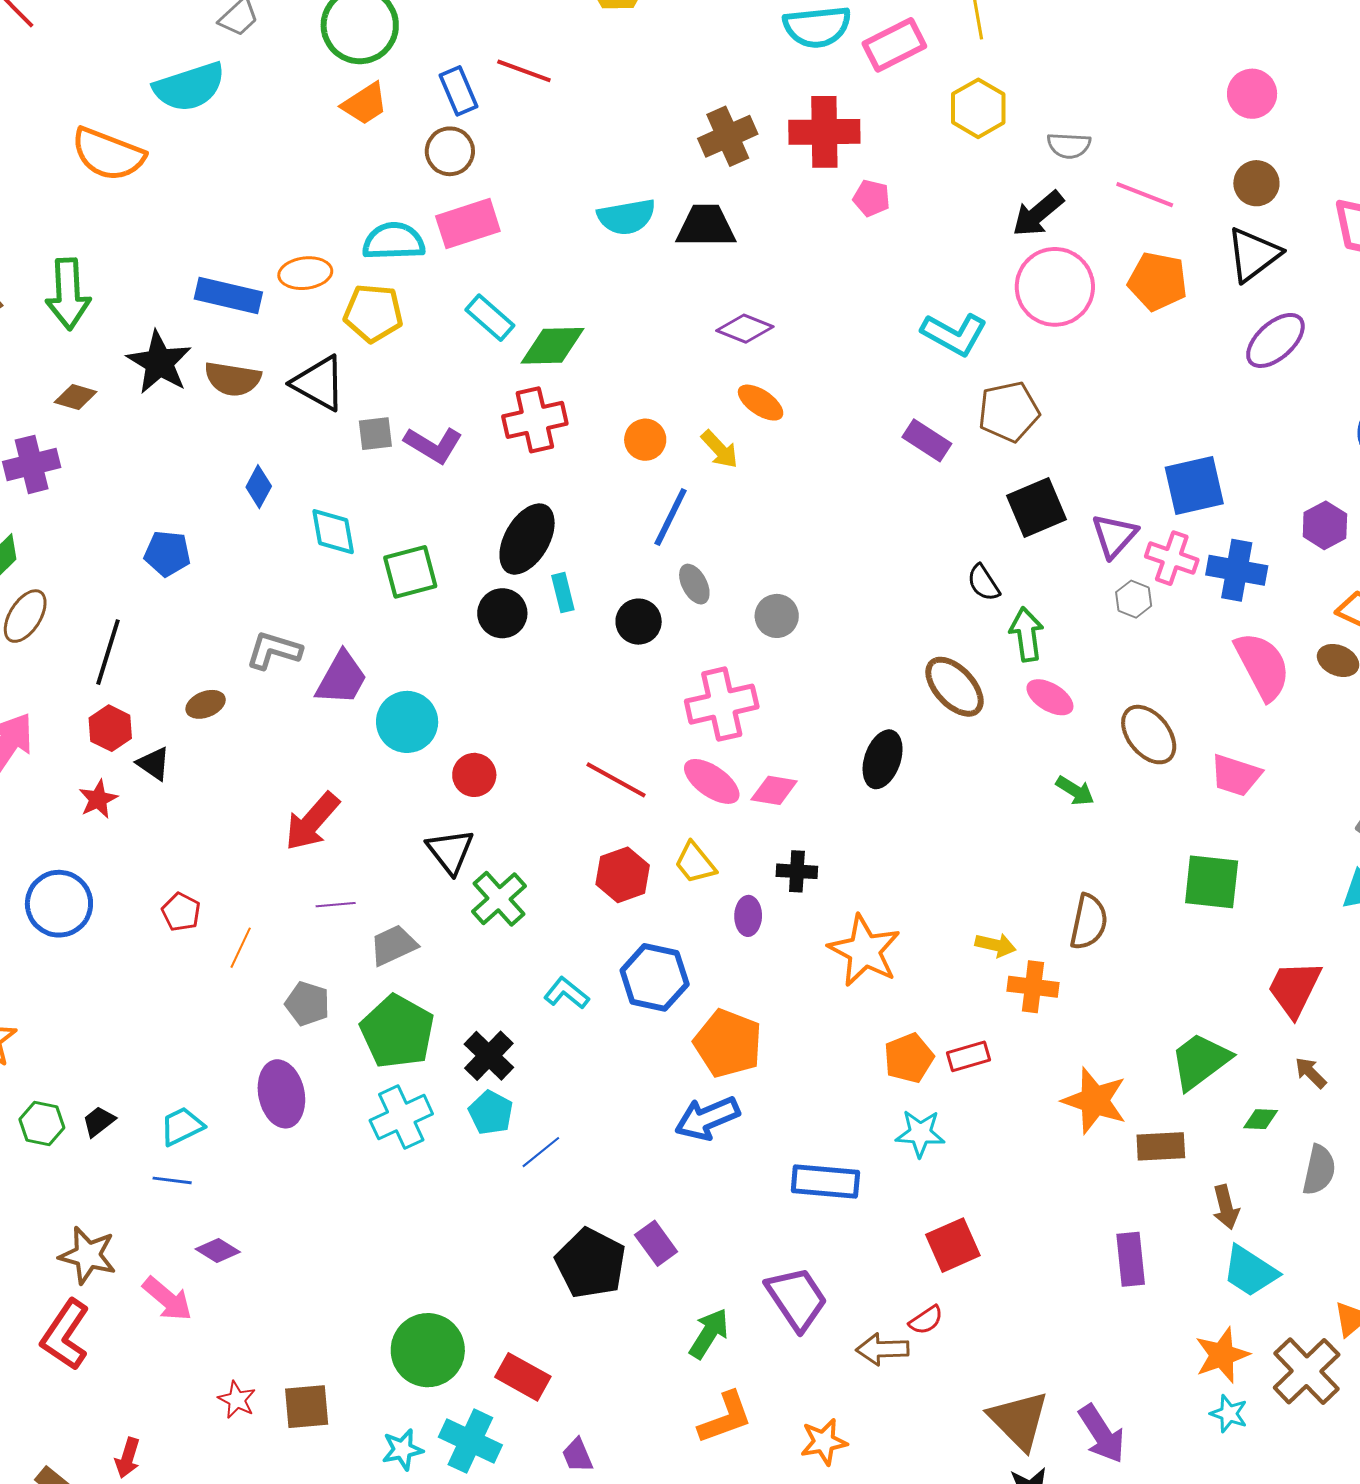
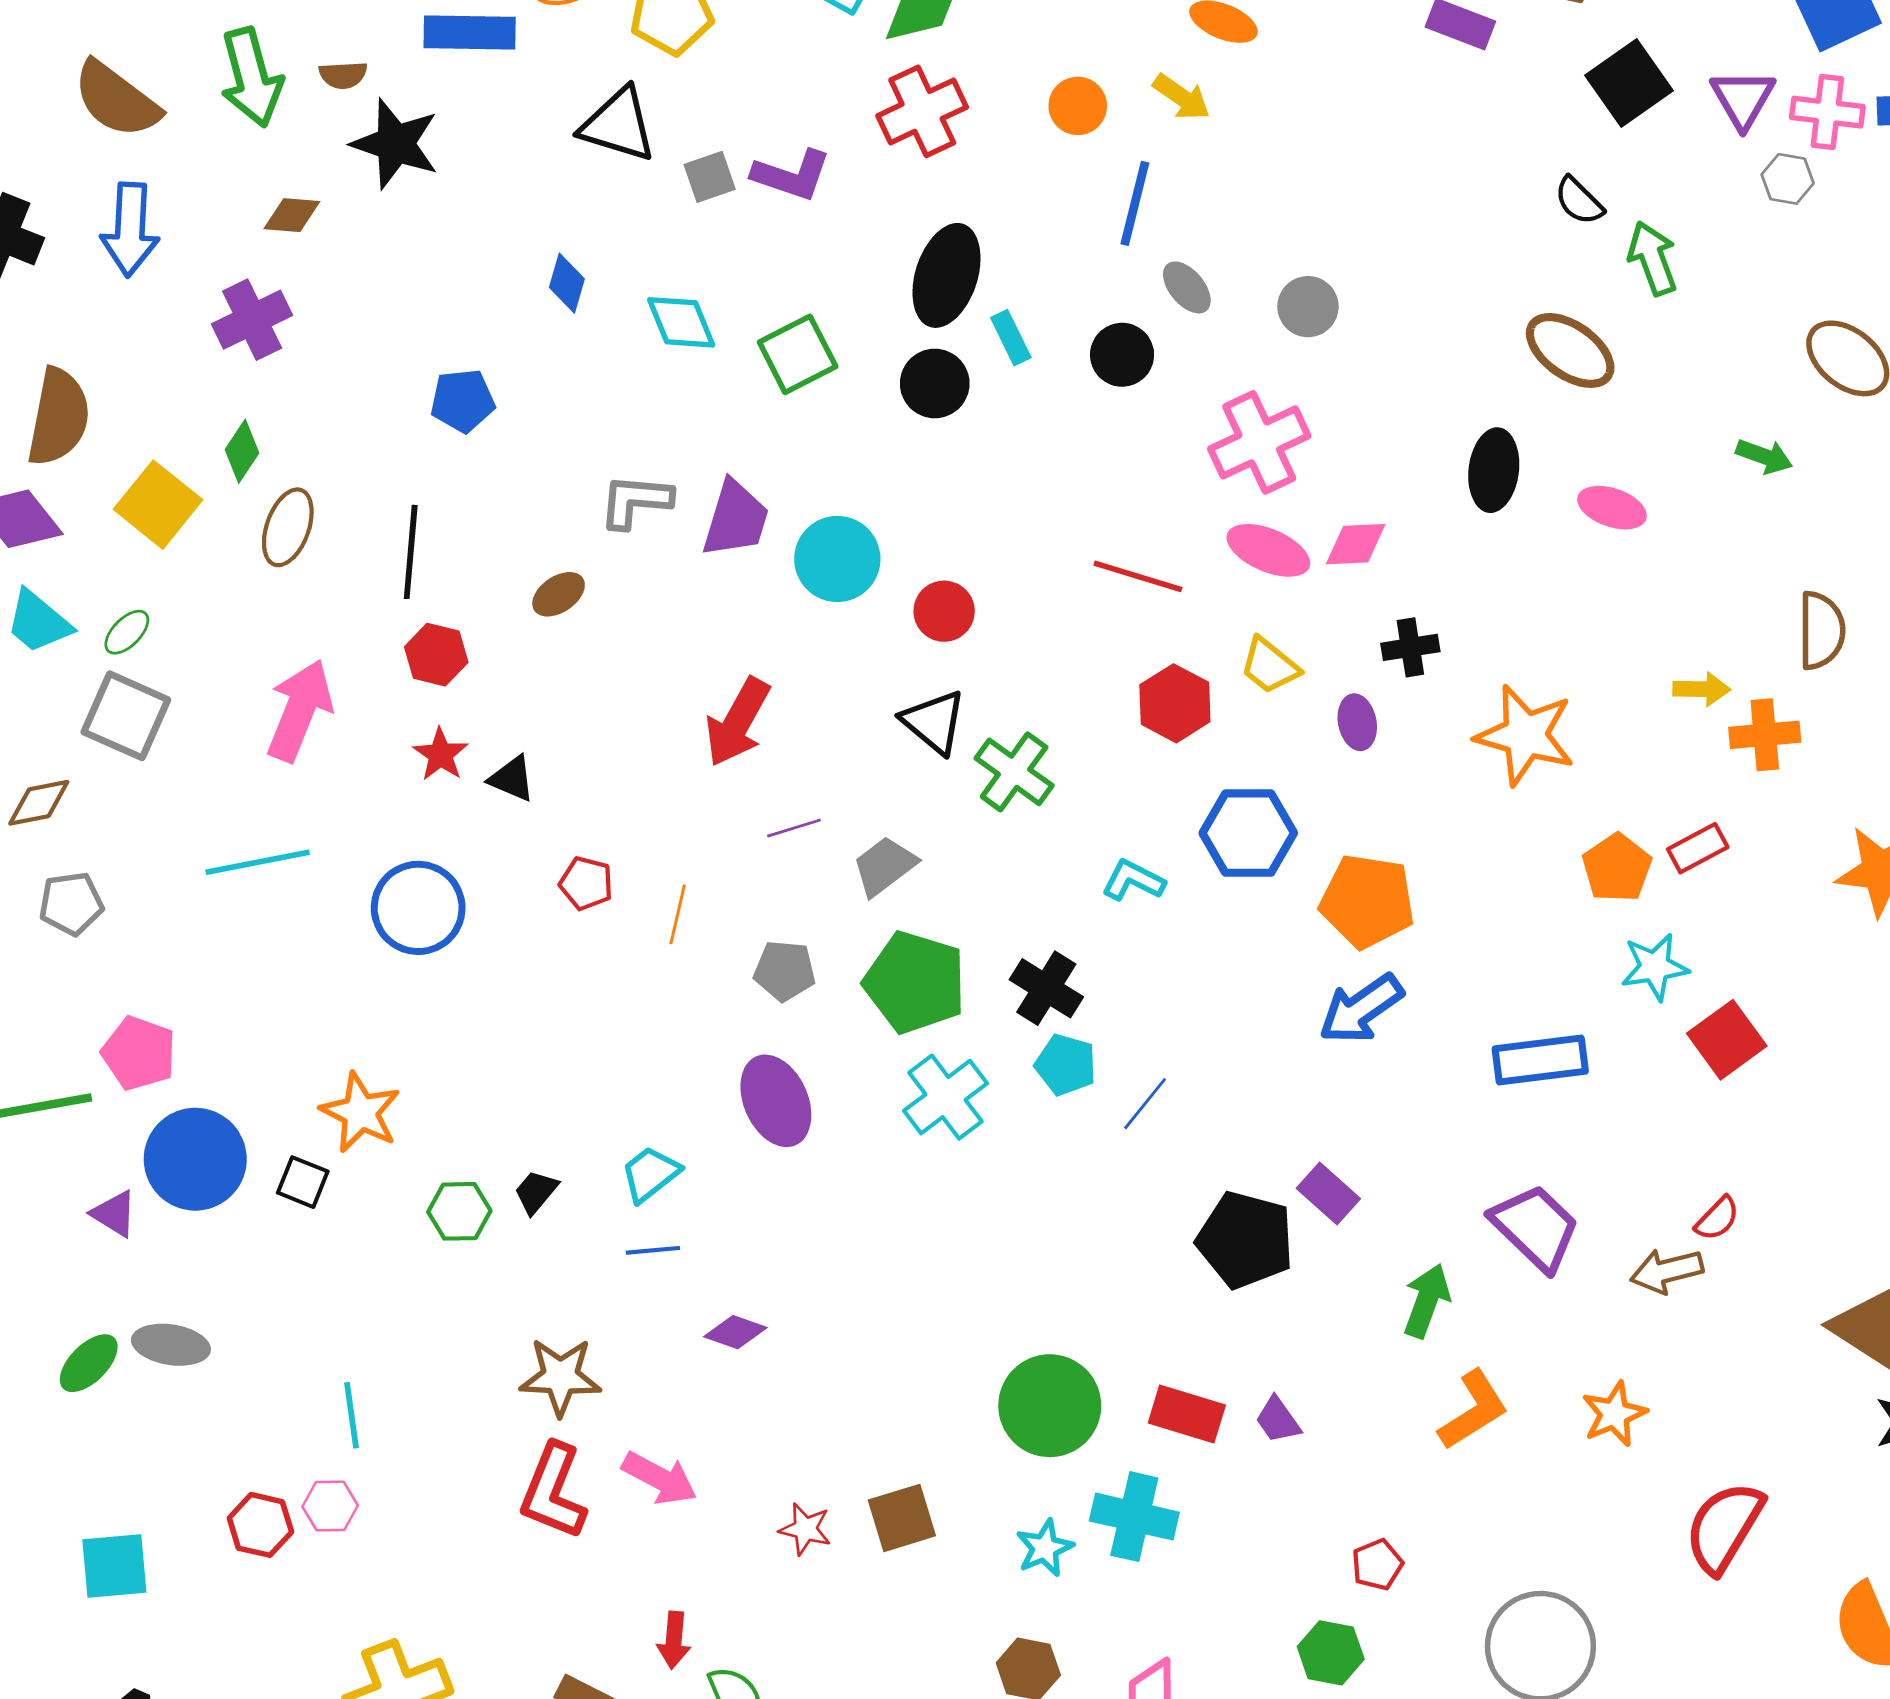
brown semicircle: (233, 379) -> (343, 75), moved, size x0.6
pink ellipse: (1050, 697) -> (1612, 508), moved
black triangle: (154, 764) -> (512, 779), moved
red square: (953, 1245) -> (1727, 1040), moved
pink arrow: (167, 1299) -> (660, 1478), moved
purple trapezoid: (577, 1455) -> (1278, 1420), moved

